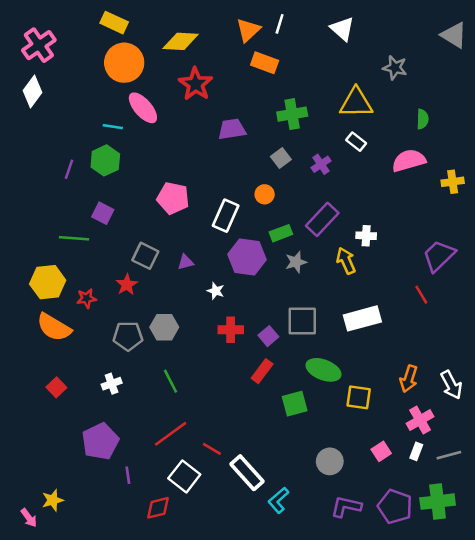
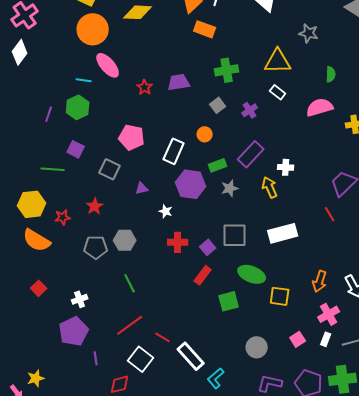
red star: (196, 84) -> (145, 87), moved, size x0.6
gray square: (145, 256) -> (110, 169), moved
white cross: (112, 384) -> (80, 299), moved

